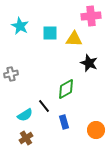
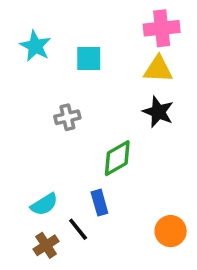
yellow triangle: (74, 39) -> (158, 69), moved
gray cross: (11, 74) -> (67, 117), moved
black line: (44, 106) -> (78, 229), moved
blue rectangle: (64, 122) -> (99, 203), moved

